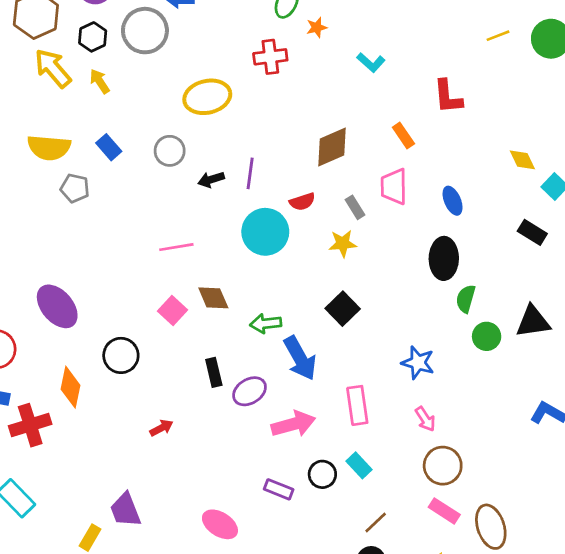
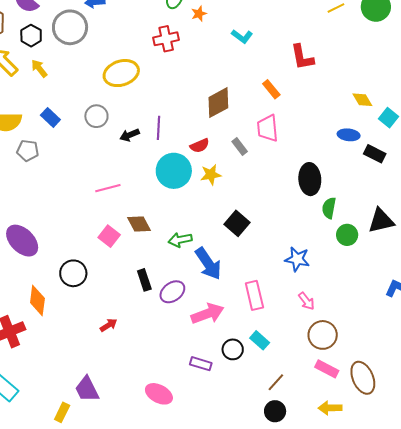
blue ellipse: (453, 201) -> (349, 135), moved, turned -55
yellow star: (343, 243) -> (211, 175), moved

